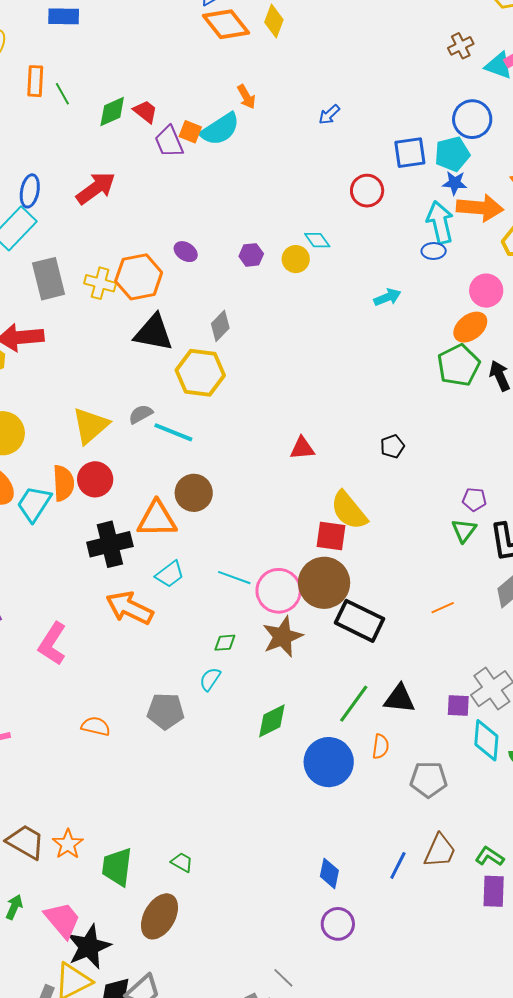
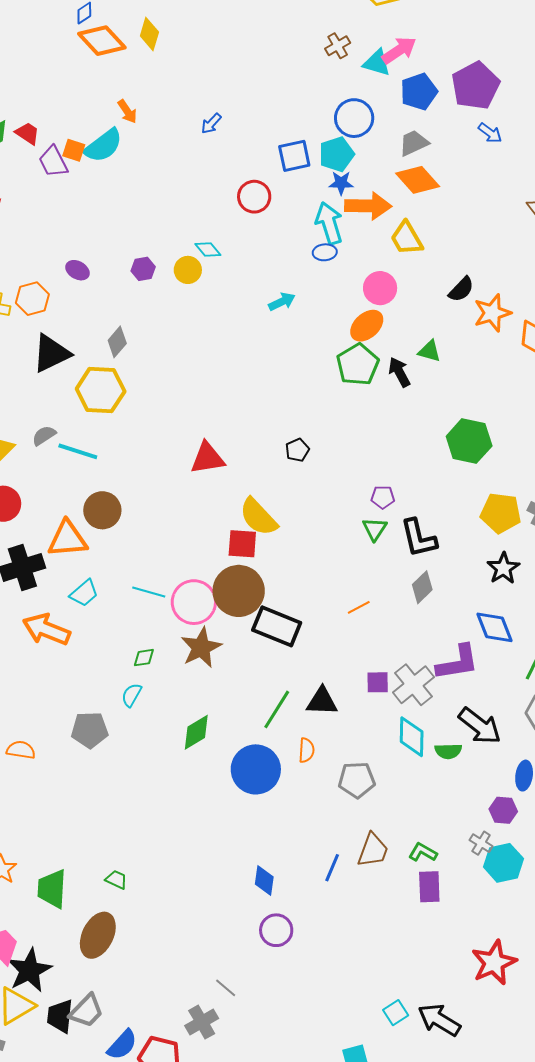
orange hexagon: (139, 277) -> (32, 299), size x0.7
black triangle: (154, 333) -> (51, 353), turned -33
red triangle: (302, 448) -> (208, 458), size x1.4
purple square: (458, 706) -> (378, 682), moved

